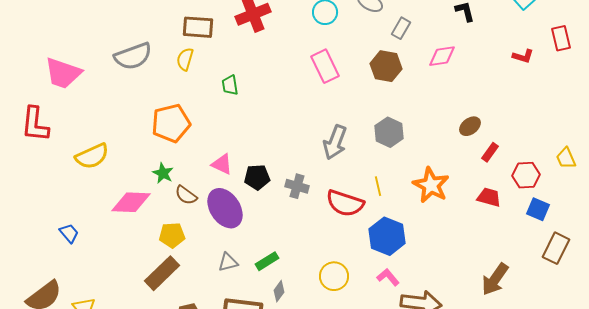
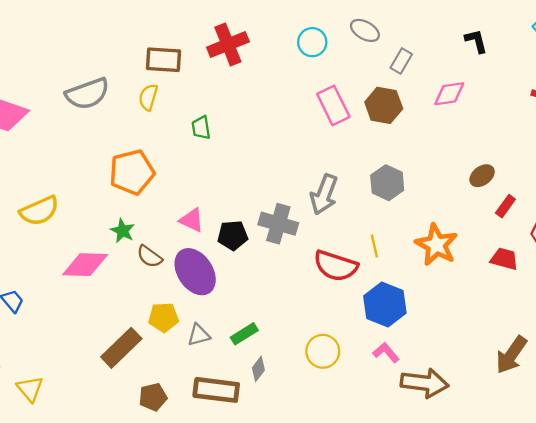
pink rectangle: (325, 66) -> (333, 105), moved
gray cross: (297, 186) -> (278, 224), moved, size x1.4
yellow pentagon: (172, 235) -> (164, 317), moved

